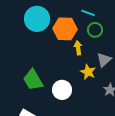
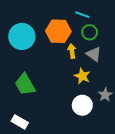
cyan circle: (37, 19) -> (22, 36), moved
gray triangle: (104, 60) -> (94, 54), moved, turned -42
white circle: (62, 90) -> (82, 105), moved

